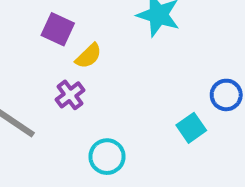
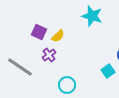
purple square: (58, 29) -> (39, 32), moved

